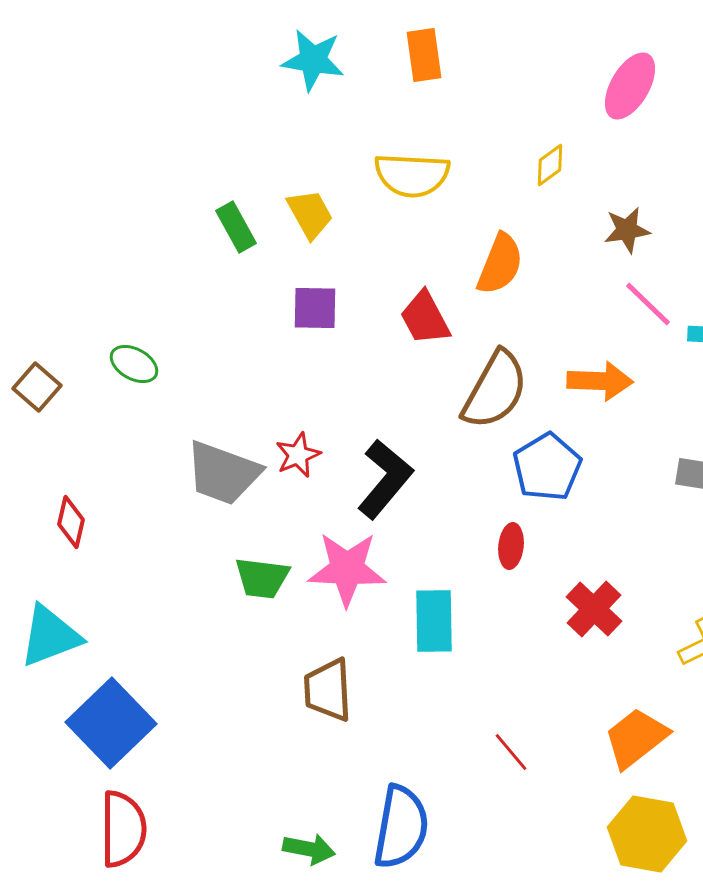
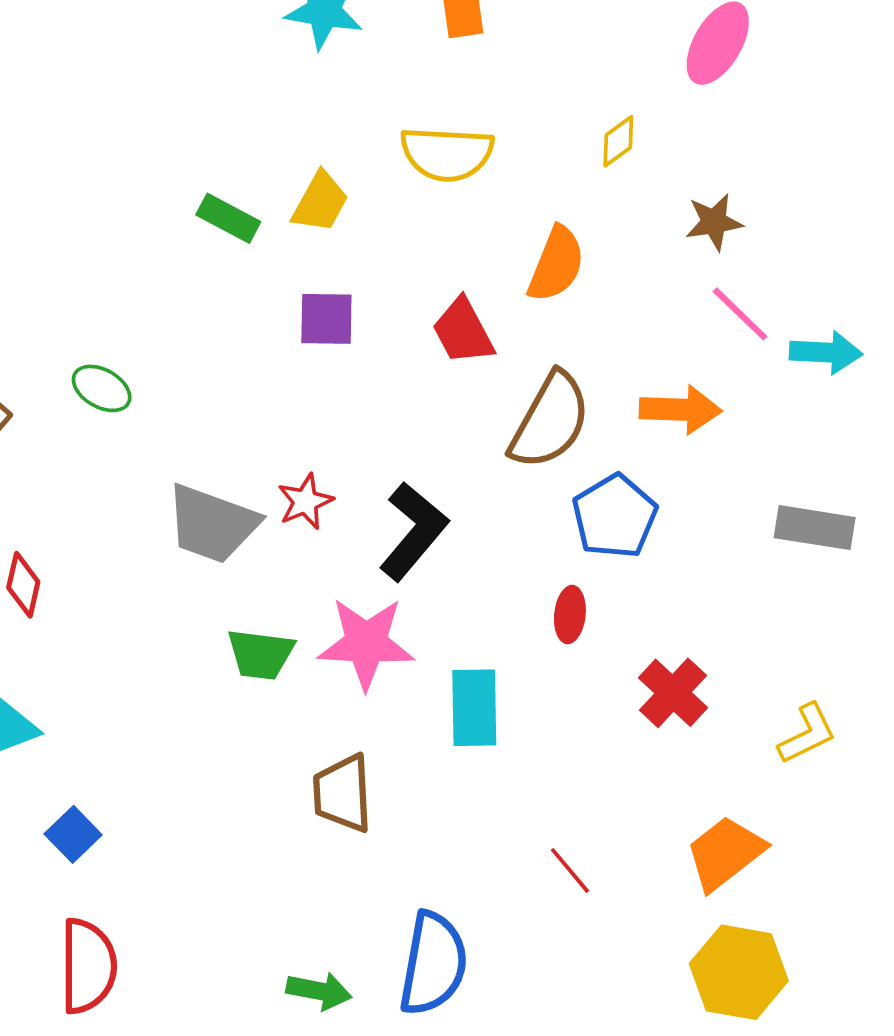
yellow trapezoid: (310, 214) -> (320, 202), turned 58
green rectangle: (236, 227) -> (228, 218), turned -33
blue square: (111, 723) -> (73, 834), size x0.5

